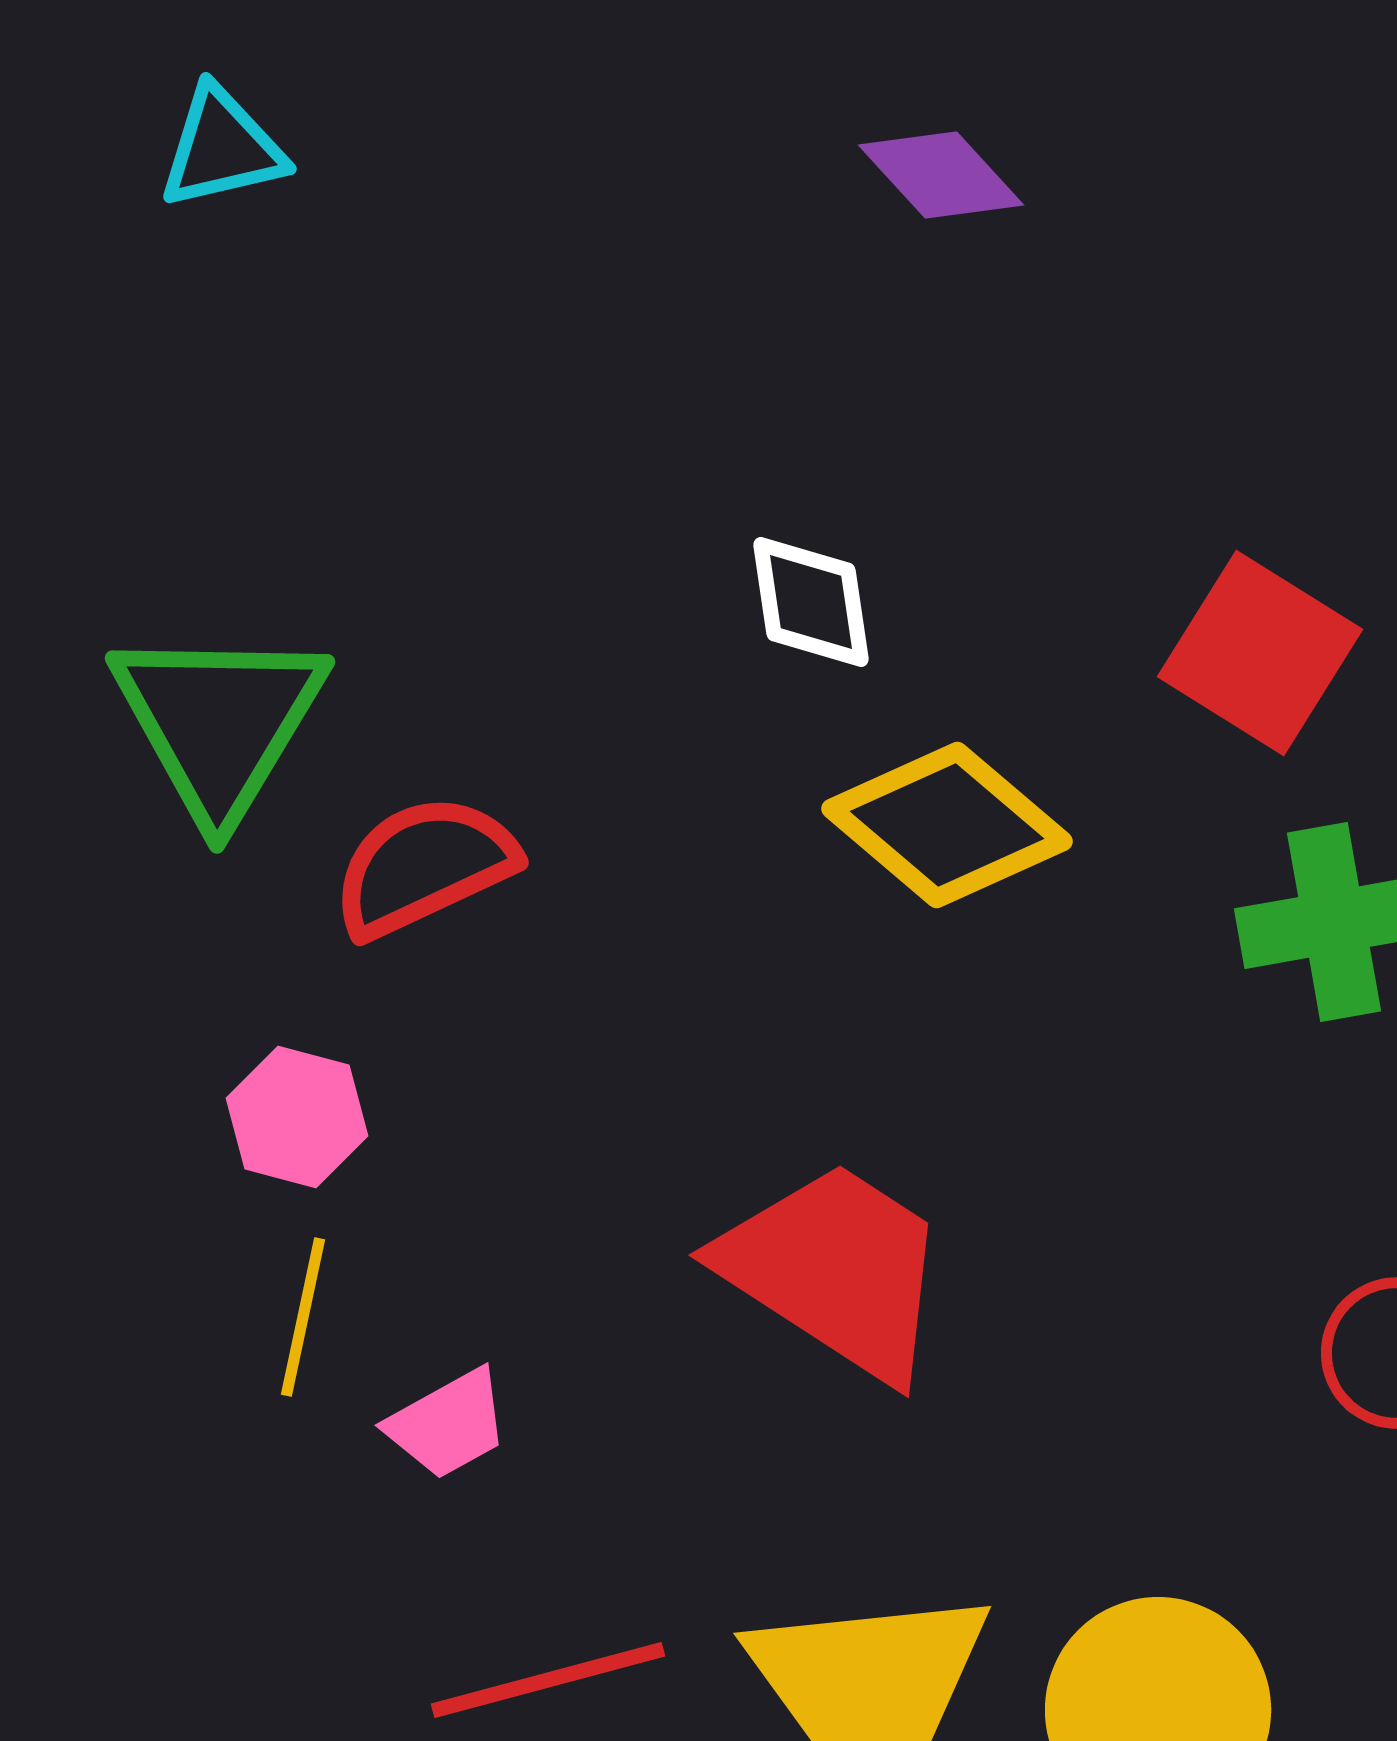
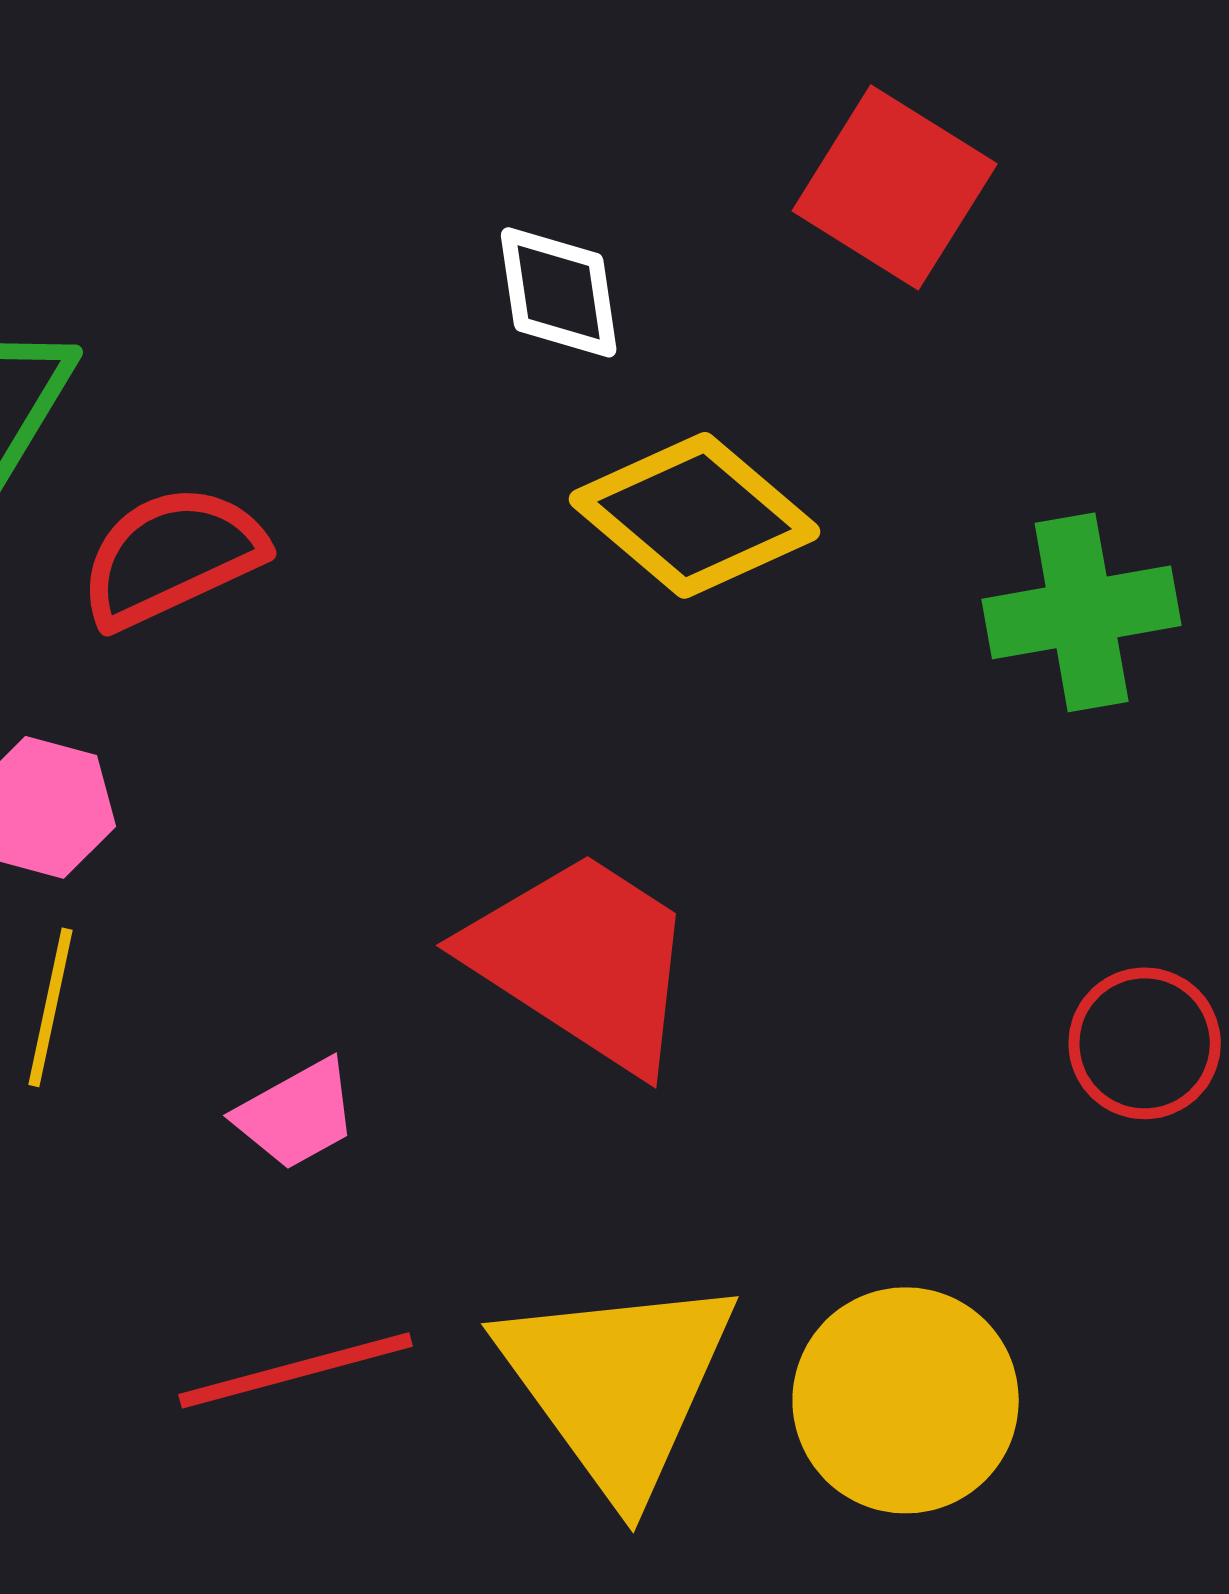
red square: (1260, 653) -> (895, 187), moved
pink trapezoid: (448, 1424) -> (297, 1114), moved

